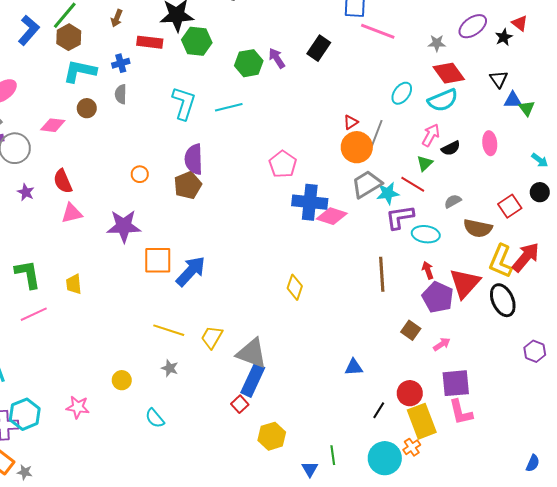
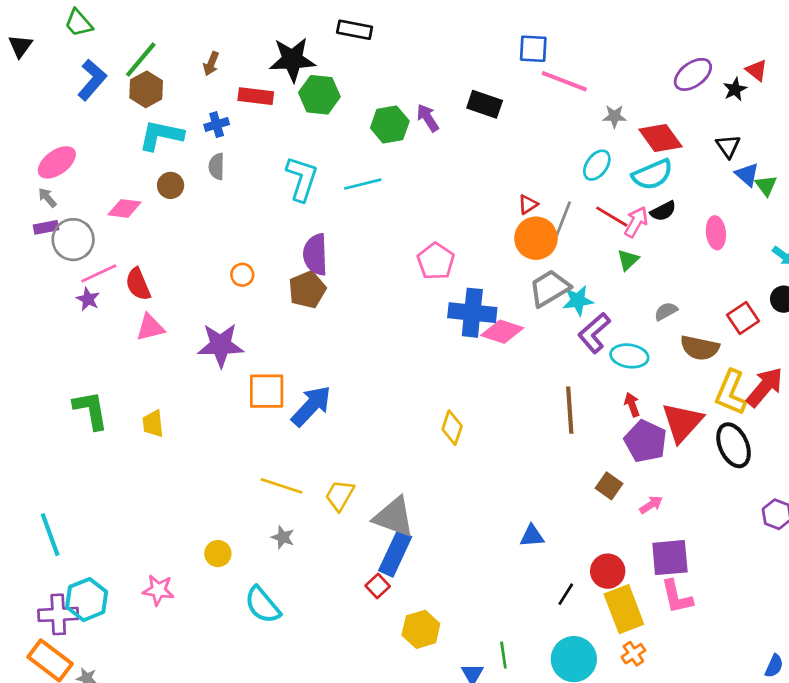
gray star: (437, 43) -> (614, 116), moved
black rectangle: (319, 48) -> (485, 104), turned 75
blue triangle: (513, 100) -> (747, 175), turned 42
black semicircle: (451, 148) -> (663, 211), moved
red line: (413, 184) -> (612, 217), moved
purple L-shape: (400, 217) -> (594, 333), turned -32
pink line: (34, 314) -> (99, 273), moved
cyan semicircle: (155, 418) -> (263, 605), size x1.4
orange cross: (412, 447) -> (633, 654), moved

